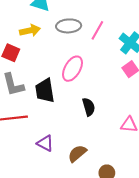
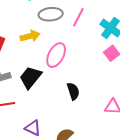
yellow arrow: (30, 30) -> (30, 36), moved
black trapezoid: (45, 91) -> (30, 77), turned 50

